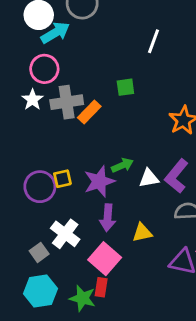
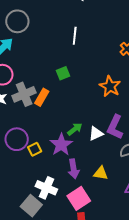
purple circle: (40, 187) -> (17, 139), moved
yellow triangle: (142, 233) -> (101, 173), turned 35
gray square: (39, 252) -> (31, 206), size x1.5
pink square: (105, 259) -> (79, 198), turned 30

